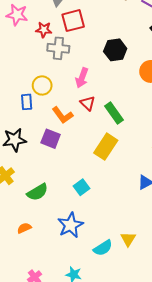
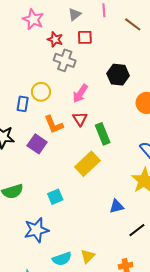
red square: (73, 21) -> (85, 37), size x0.7

